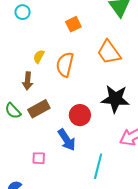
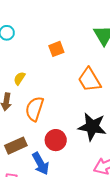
orange semicircle: (65, 64) -> (35, 109), moved
brown rectangle: (39, 109) -> (16, 146), moved

